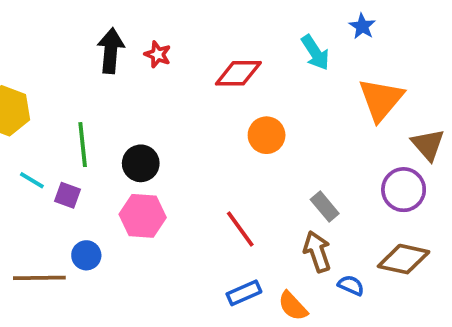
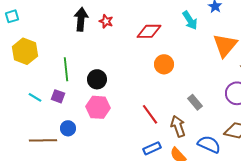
cyan line: (32, 180) -> (35, 97), moved
brown arrow: (317, 252) -> (178, 126), moved
blue semicircle: (351, 285) -> (209, 144), size x1.6

